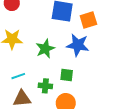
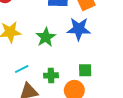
green square: (67, 75) -> (85, 70), moved

